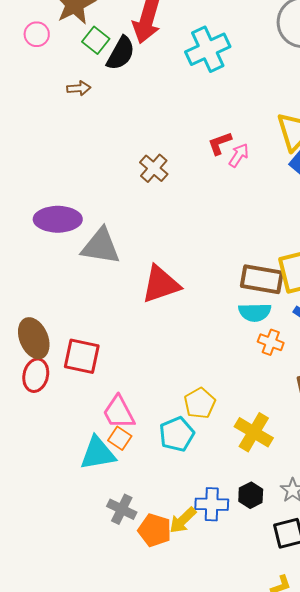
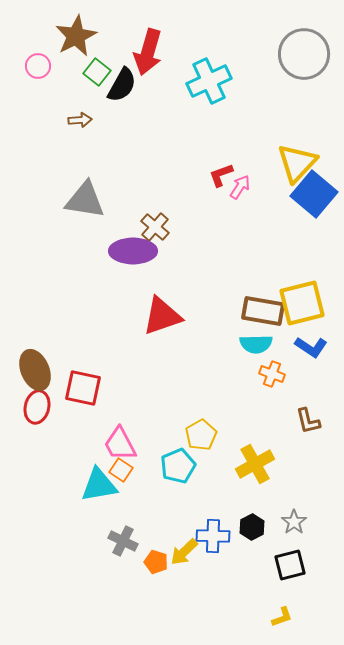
brown cross: (154, 168) -> (155, 227), moved
purple ellipse: (58, 219) -> (133, 251), moved
gray triangle: (101, 246) -> (85, 200), moved
yellow cross: (254, 432) -> (255, 464), turned 30
orange pentagon: (155, 530) -> (156, 562), size x0.7

